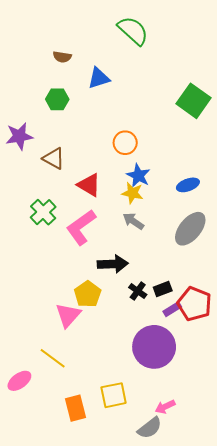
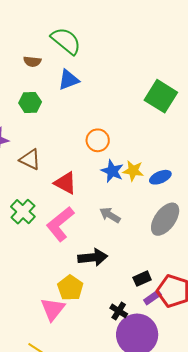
green semicircle: (133, 31) -> (66, 41), moved
yellow star: (132, 193) -> (133, 171), moved
black cross: (138, 291) -> (119, 311), moved

